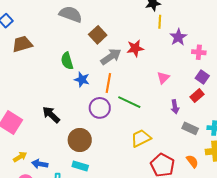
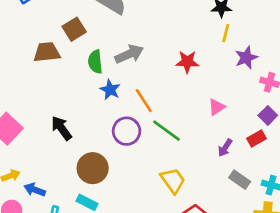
brown square: (98, 35) -> (74, 29), moved
brown trapezoid: (22, 44) -> (47, 52), moved
gray arrow: (111, 57) -> (129, 54), moved
orange line: (108, 83) -> (144, 101), turned -54
purple arrow: (175, 107) -> (225, 148), turned 32
yellow trapezoid: (141, 138) -> (173, 180), turned 70

